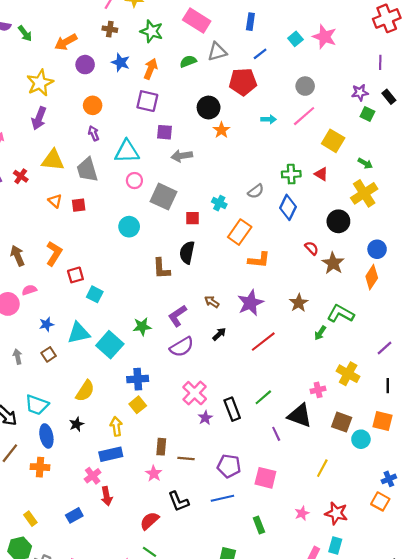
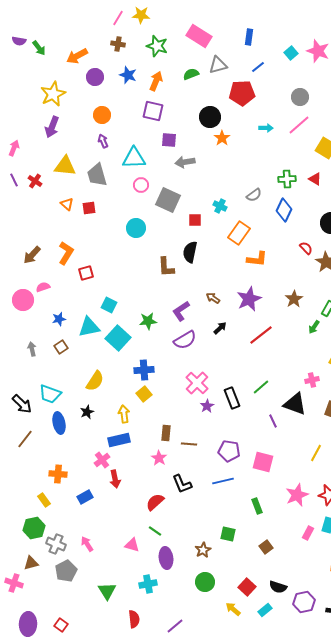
brown arrow: (17, 256) -> (32, 255), turned -114
cyan square: (95, 294) -> (109, 305), moved
orange cross: (40, 467) -> (58, 474), moved
pink star: (302, 513) -> (297, 495), size x1.6

